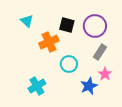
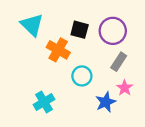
cyan triangle: (27, 21) -> (32, 25), size x1.5
orange cross: (49, 42) -> (58, 50), turned -36

